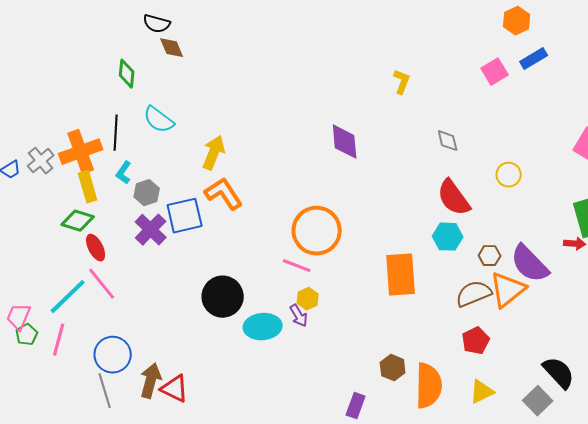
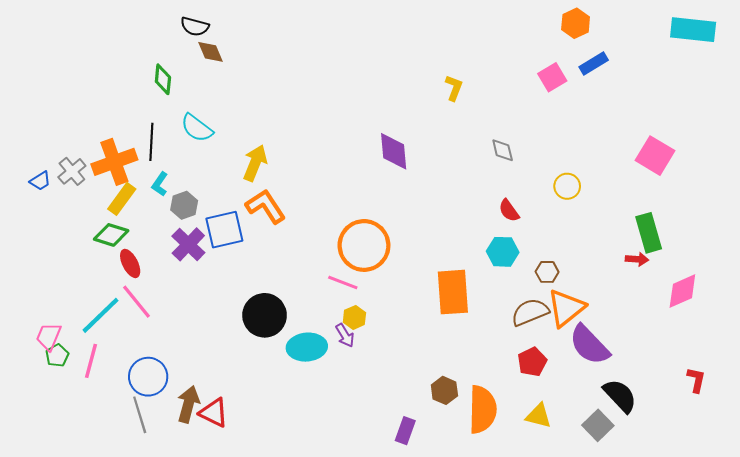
yellow rectangle: (88, 187) -> (122, 199), turned 52
red semicircle: (454, 198) -> (509, 211), size x0.6
purple semicircle: (530, 264) -> (589, 345), moved
yellow triangle: (482, 392) -> (539, 416), turned 40

